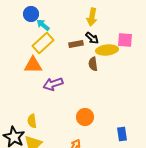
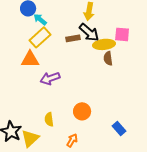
black arrow: (92, 38) -> (89, 32), size x1.5
brown semicircle: (93, 64) -> (108, 58), moved
yellow semicircle: (32, 121) -> (49, 119), moved
blue rectangle: (122, 134) -> (119, 128), turned -32

